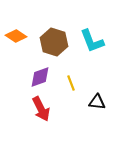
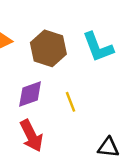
black triangle: (97, 102) -> (108, 147), moved

